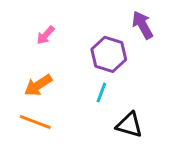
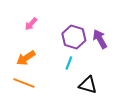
purple arrow: (143, 25) -> (100, 39), moved

